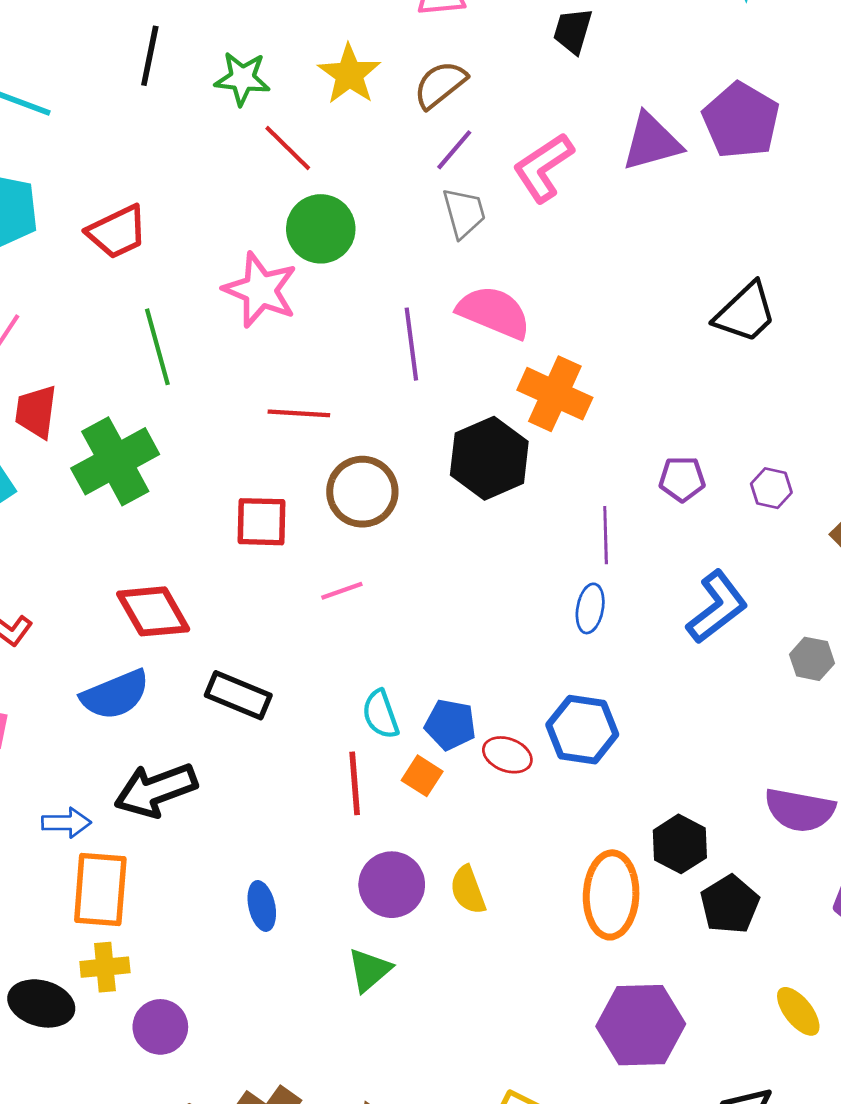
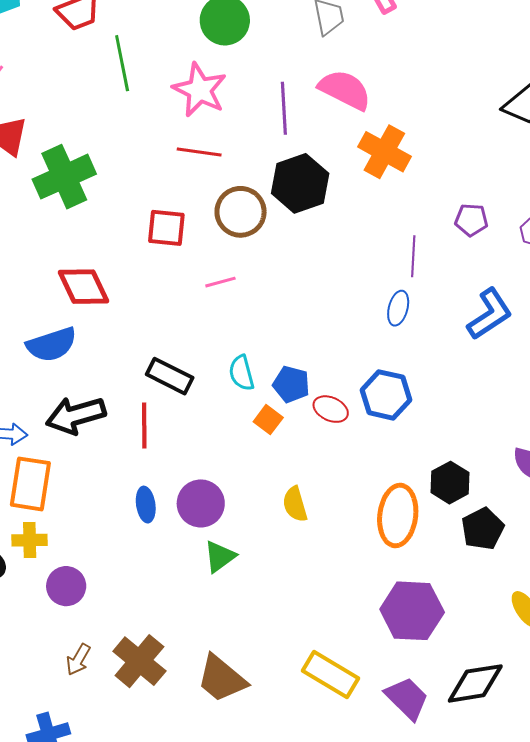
pink star: (260, 290) -> (200, 90), moved
green line: (157, 347) -> (122, 63), moved
black hexagon: (489, 458) -> (300, 183), moved
black rectangle: (238, 695) -> (170, 376), moved
red line: (355, 783) -> (144, 426), moved
purple circle: (392, 885) -> (201, 503), moved

